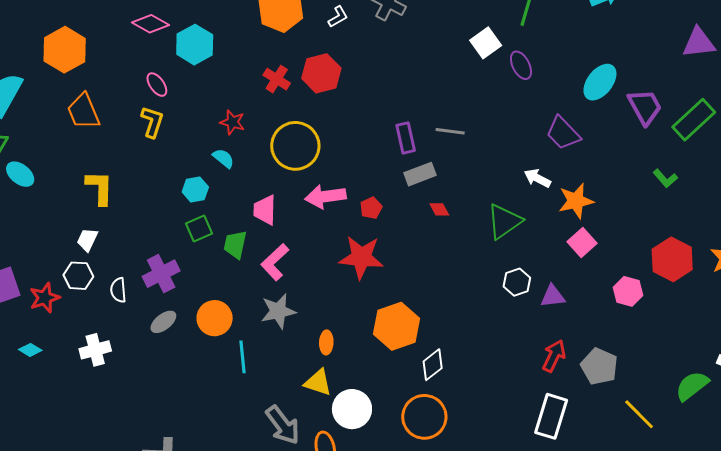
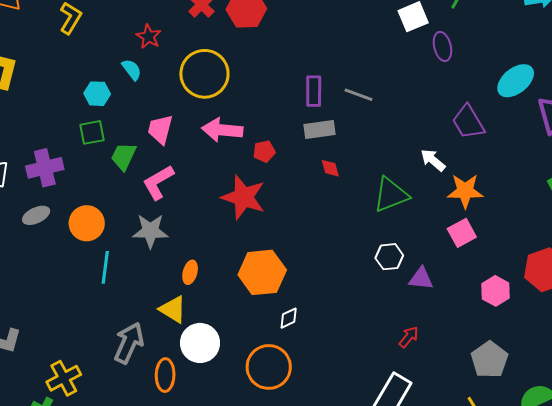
red arrow: (554, 356) -> (409, 337), size x0.7
white diamond: (433, 365) -> (289, 318), size x0.7
gray pentagon: (599, 366) -> (490, 360), moved
gray arrow: (283, 425) -> (129, 343), turned -132

